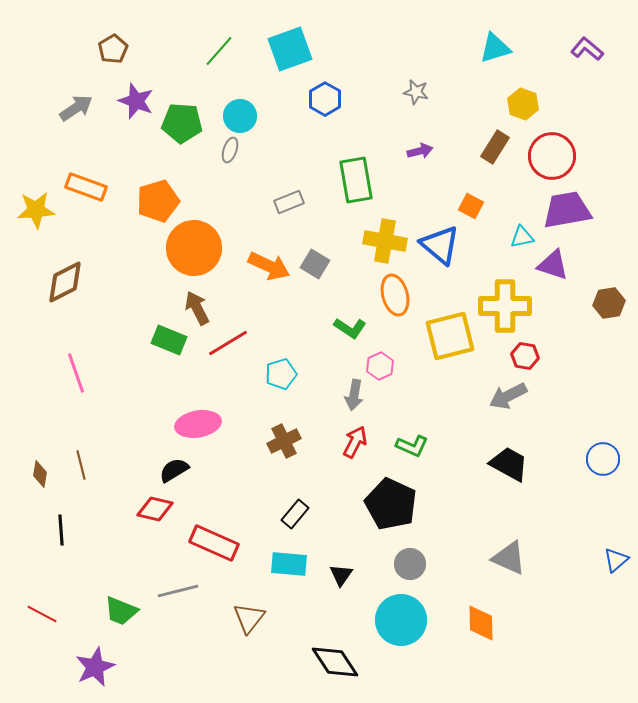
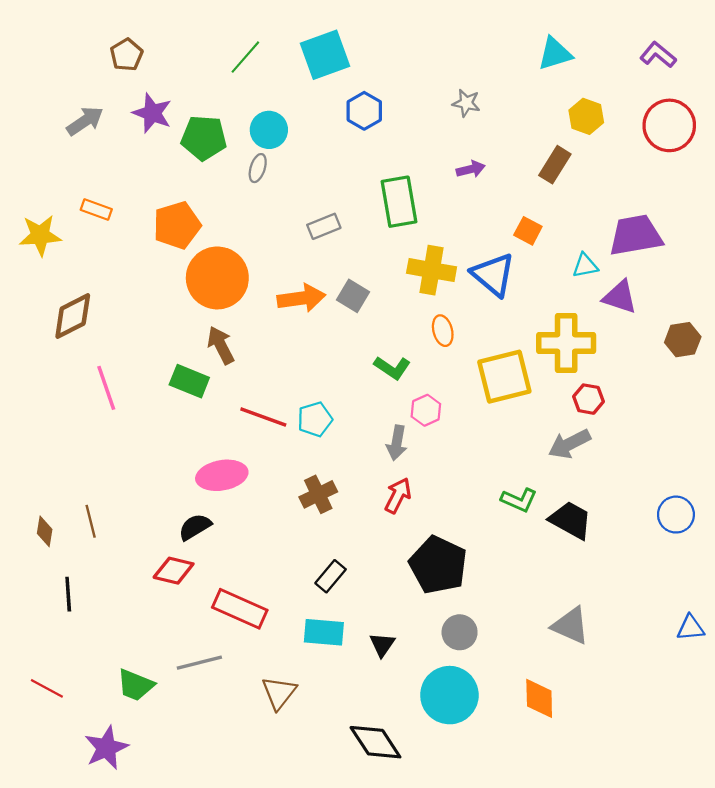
red circle: (552, 156) -> (669, 125), moved
orange rectangle: (86, 187) -> (96, 210), size x0.7
orange arrow: (269, 266) -> (301, 298), turned -33
orange ellipse: (395, 295) -> (443, 331), size x0.7
red line: (228, 343) -> (263, 417), moved, turned 51
pink line: (76, 373) -> (106, 388), moved
green L-shape: (412, 446) -> (519, 500), moved
blue triangle: (616, 560) -> (691, 628), turned 36

